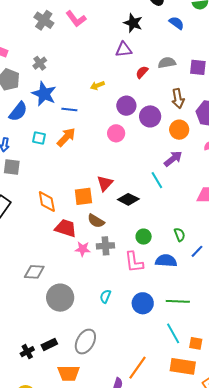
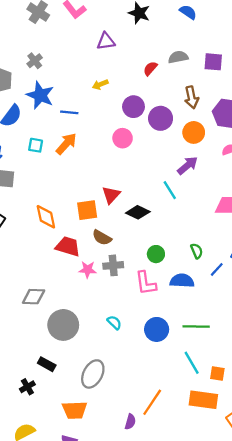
purple triangle: (124, 49) -> (106, 41), moved
cyan semicircle: (105, 296) -> (114, 322), turned 112
black rectangle: (49, 344) -> (47, 364), moved, turned 56

